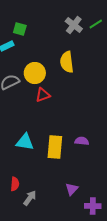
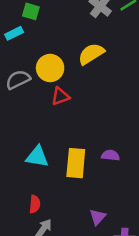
yellow semicircle: (67, 62) -> (91, 54), turned 65
red semicircle: (15, 184) -> (35, 204), moved

